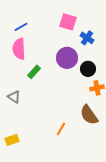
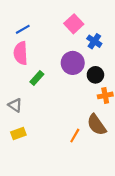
pink square: (68, 22) -> (74, 24), turned 30
orange line: (61, 129) -> (75, 136), moved
yellow rectangle: (12, 140) -> (18, 133), moved

